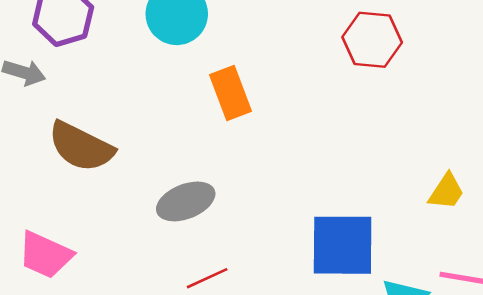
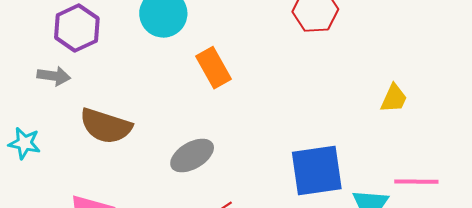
yellow trapezoid: (446, 192) -> (394, 98), moved

